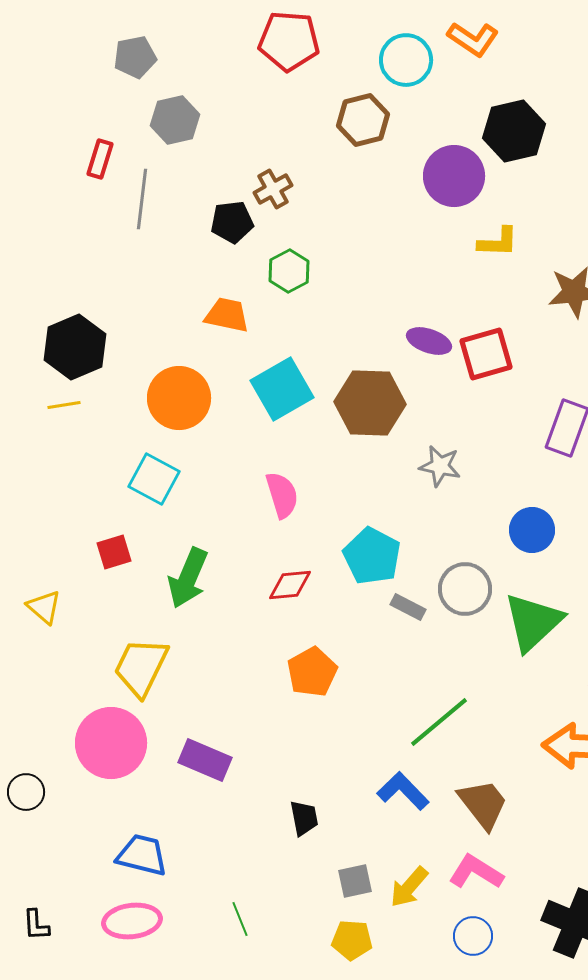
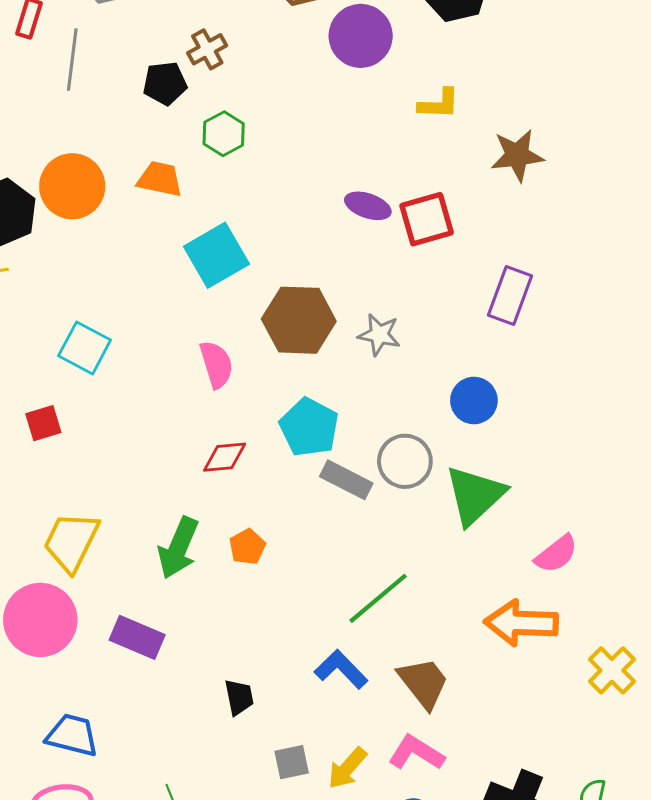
purple circle: (454, 176) -> (361, 36), moved
orange circle: (179, 398) -> (72, 186), moved
brown hexagon: (370, 403) -> (299, 320), moved
green arrow: (188, 578) -> (178, 548), moved
gray rectangle: (408, 607) -> (346, 480), size x1.4
orange pentagon: (312, 672) -> (247, 547), size x0.7

